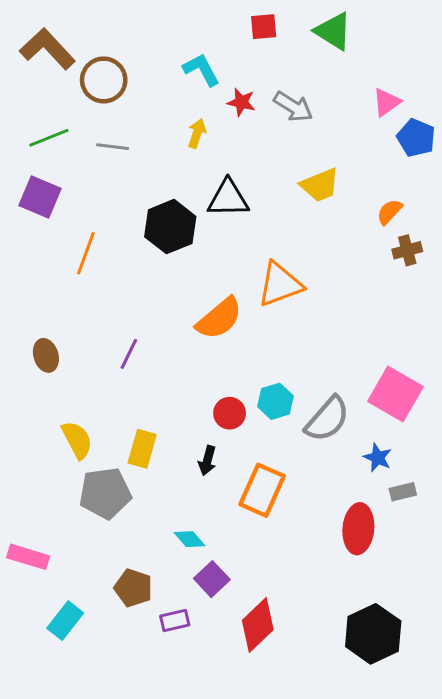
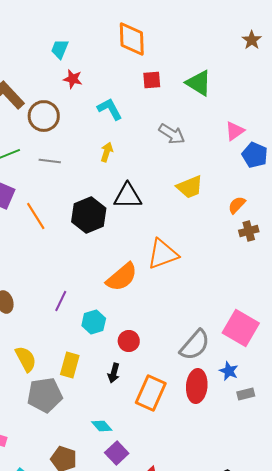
red star: (241, 102) -> (73, 79), moved
orange line: (86, 253) -> (36, 216), moved, turned -52
cyan hexagon: (275, 401) -> (94, 322), moved
red ellipse: (358, 529) -> (197, 386), moved

